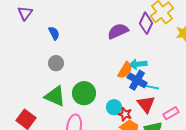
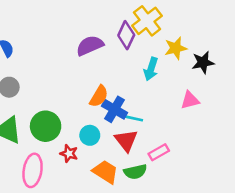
cyan arrow: (138, 64) -> (151, 69), moved, turned -66
cyan circle: (114, 107) -> (90, 135), moved
red star: (125, 114) -> (69, 154), moved

